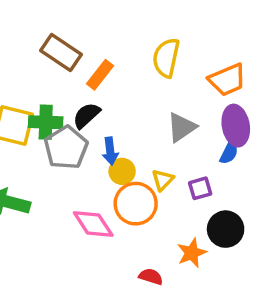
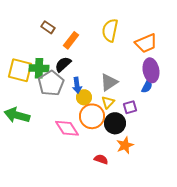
brown rectangle: (61, 53) -> (48, 27), size x0.6
gray triangle: (181, 127) -> (109, 82), moved
black circle: (226, 229) -> (115, 123), moved

